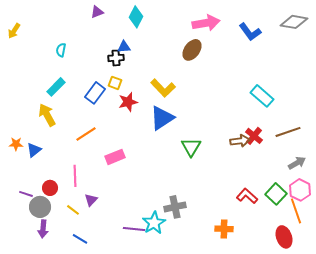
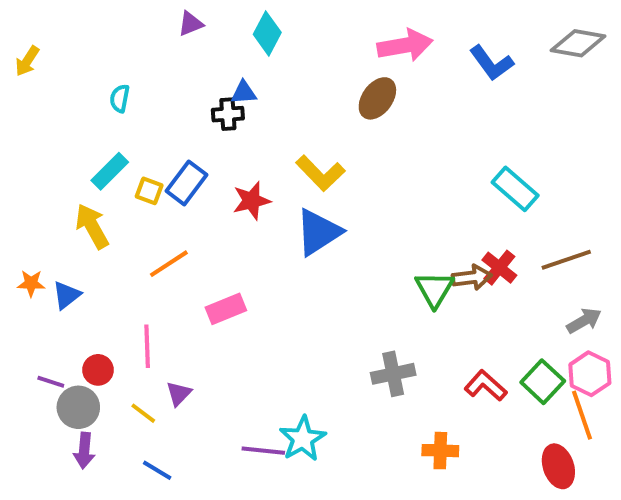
yellow square: (115, 83) -> (149, 191), moved
green triangle: (191, 147) -> (434, 289), moved
gray cross: (175, 207) -> (393, 374), moved

